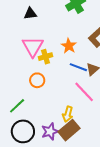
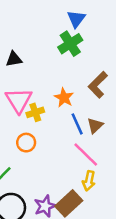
blue line: (78, 67) -> (77, 124), turned 48
yellow arrow: (68, 114) -> (89, 181), moved

